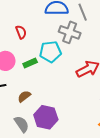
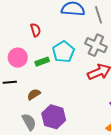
gray cross: (70, 32) -> (96, 45), moved
cyan pentagon: (50, 52) -> (63, 52), turned -30

